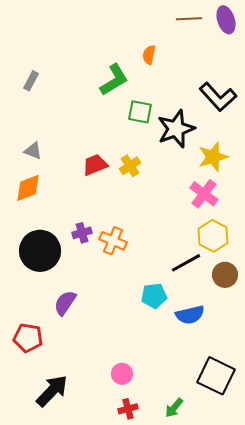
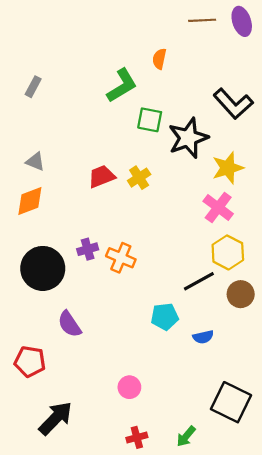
purple semicircle: (65, 303) -> (69, 324), turned -68
blue semicircle: (190, 315) -> (203, 337), size x0.7
pink circle: (122, 374) -> (129, 387), moved

